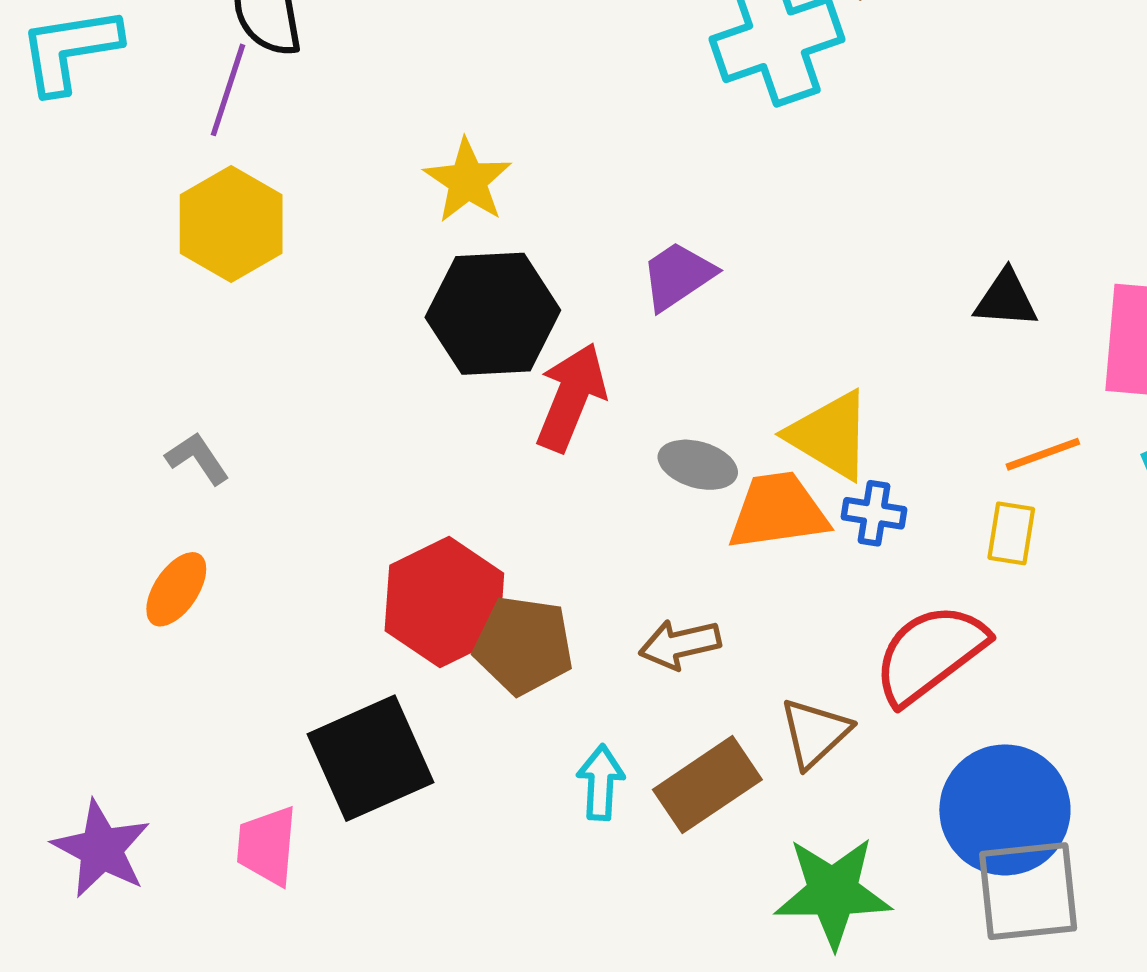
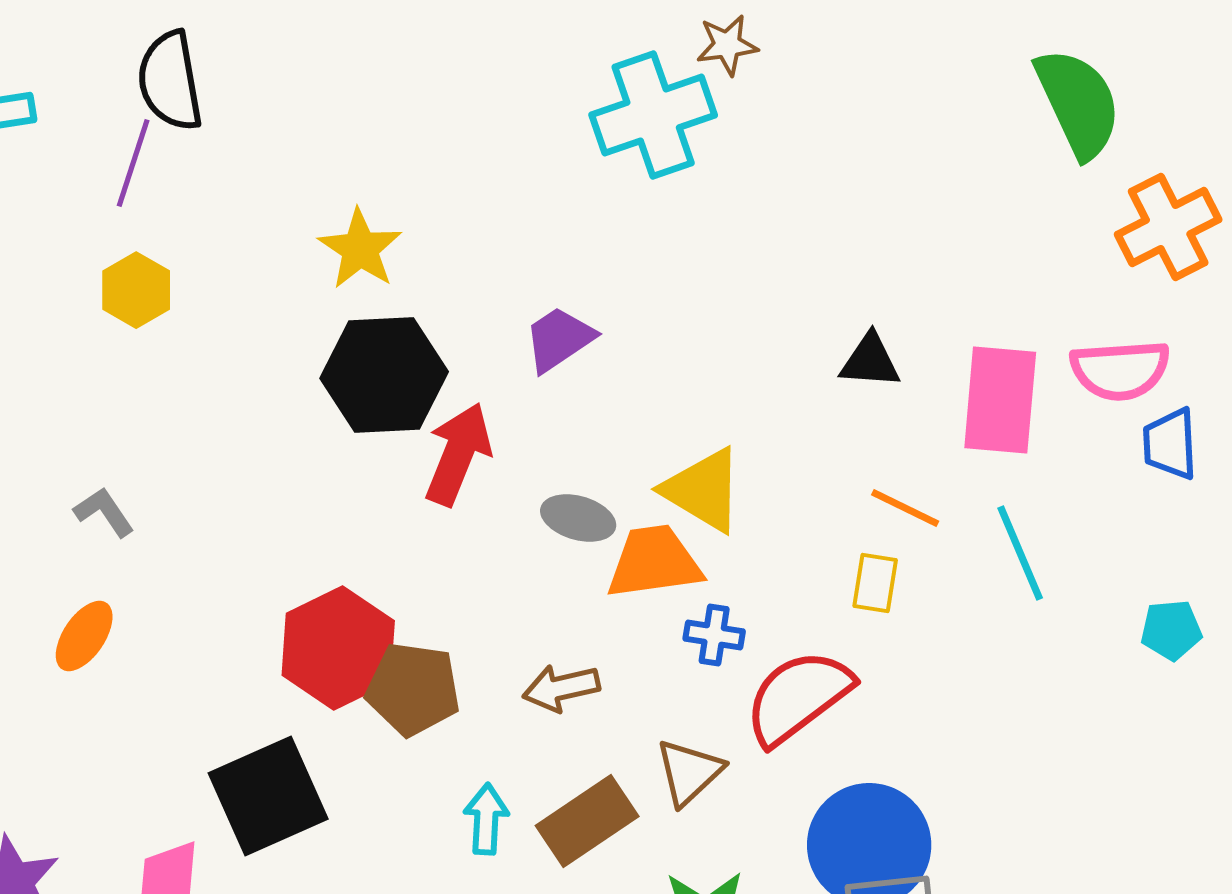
yellow hexagon: (231, 224) -> (136, 290), size x0.7
orange line: (1043, 454) -> (905, 508), turned 46
blue cross: (874, 513) -> (714, 635), moved

